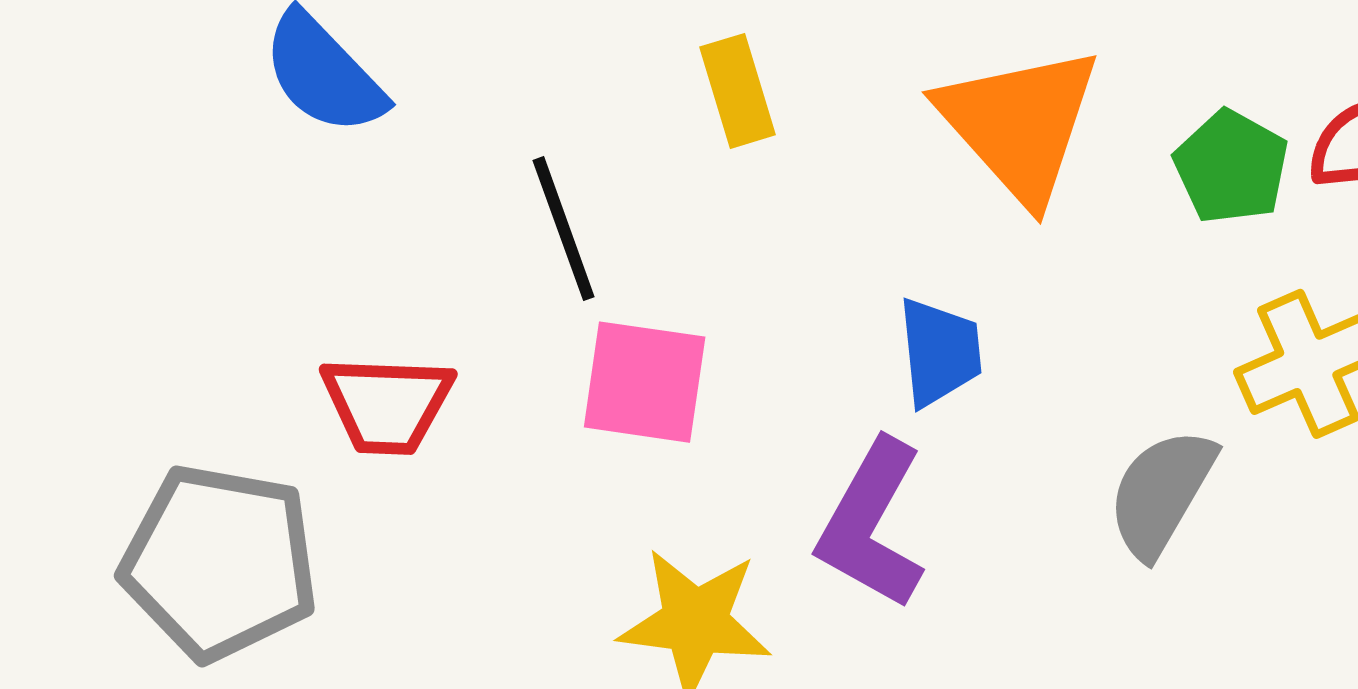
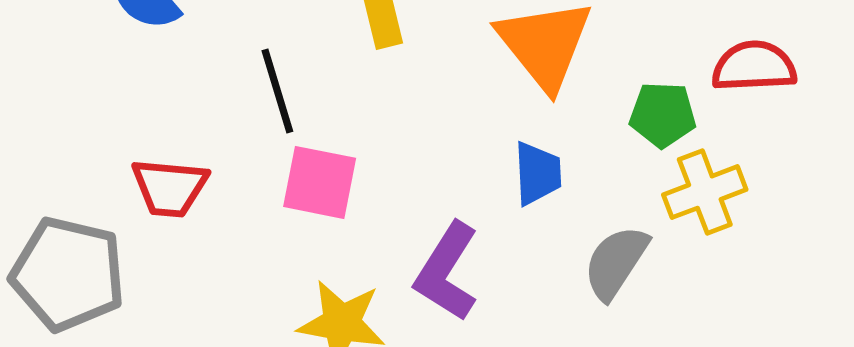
green pentagon: (1231, 167) -> (663, 115), moved, turned -30
blue trapezoid: (940, 352) -> (538, 173), moved

